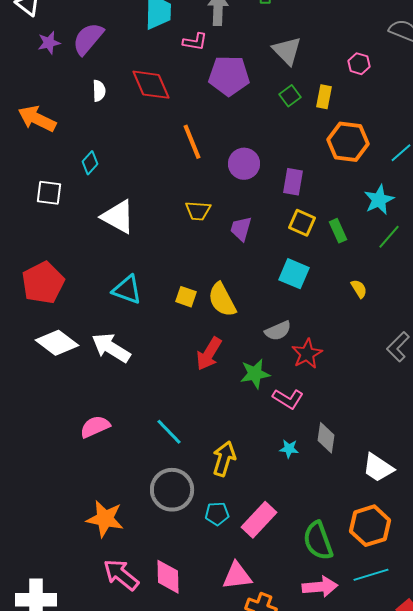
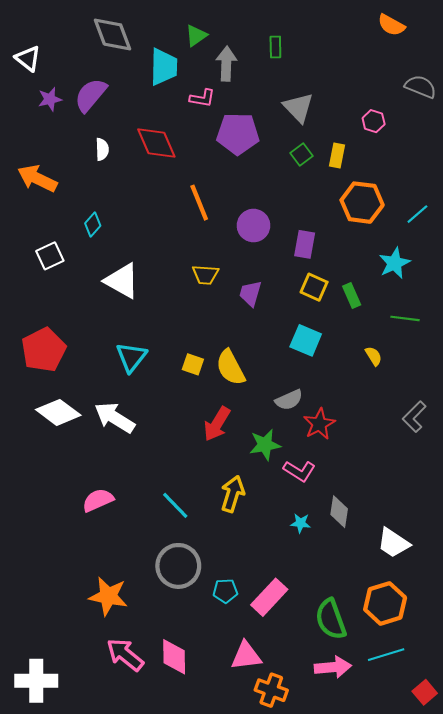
white square: (49, 193) -> (50, 256), turned -32
green line: (389, 237) -> (405, 318), moved, turned 56
cyan triangle: (127, 290) -> (131, 357), turned 48
yellow arrow: (224, 459) -> (233, 494), moved

